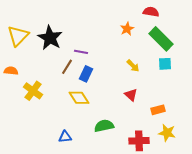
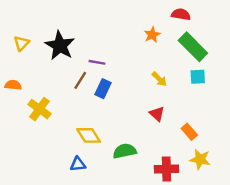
yellow triangle: (18, 36) -> (22, 43), size x0.6
yellow diamond: (79, 98) -> (89, 135), moved
orange rectangle: (158, 110) -> (189, 132), turned 64

